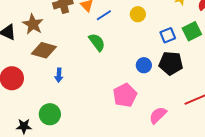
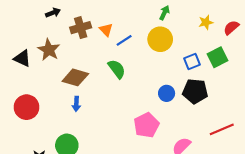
yellow circle: (138, 14) -> (160, 39), size x1.5
brown diamond: (44, 50) -> (75, 77), moved

